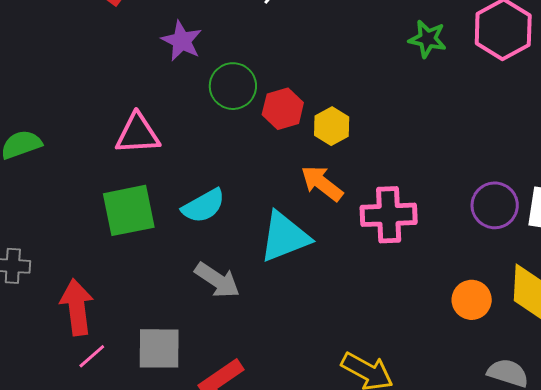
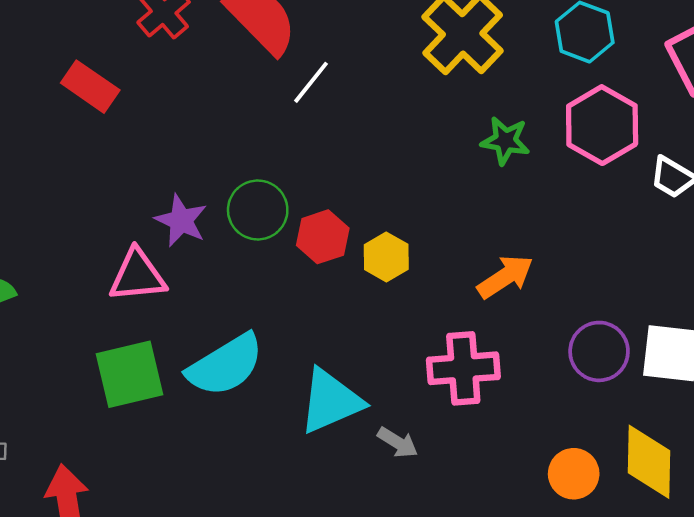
purple star: (182, 41) -> (181, 221), moved
orange arrow: (322, 183) -> (505, 277), moved, turned 111
cyan semicircle: (204, 206) -> (225, 365), size x1.4
gray arrow: (217, 280) -> (398, 442), moved, size x0.7

